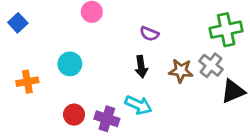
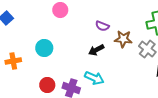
black arrow: (141, 67) -> (96, 50), turned 70
brown star: (181, 71) -> (123, 39), moved

